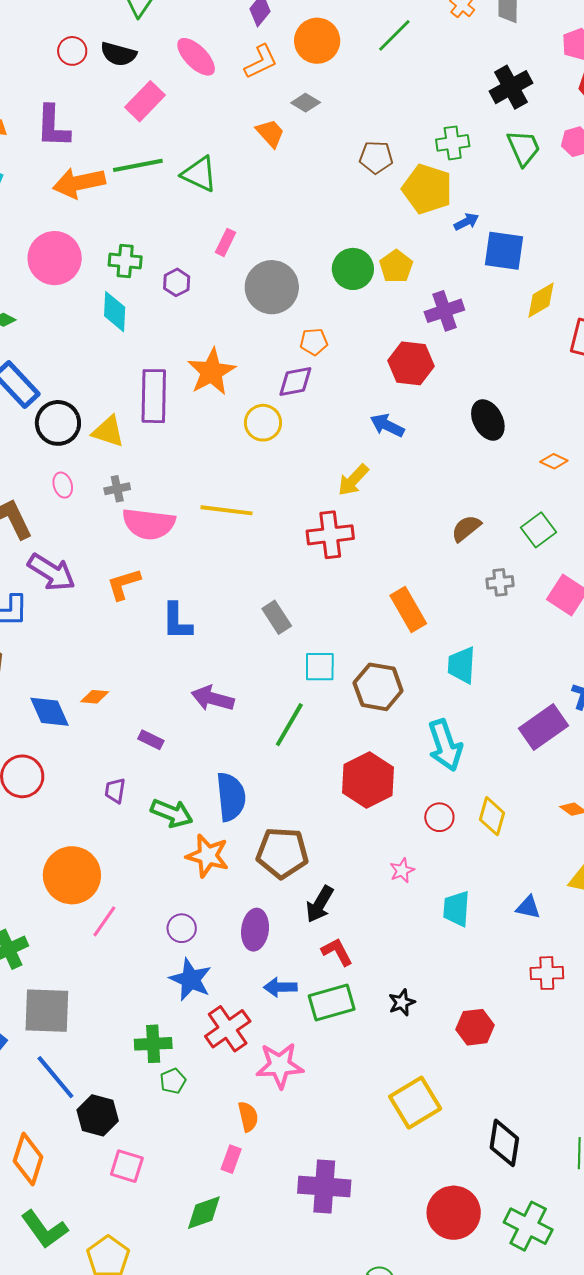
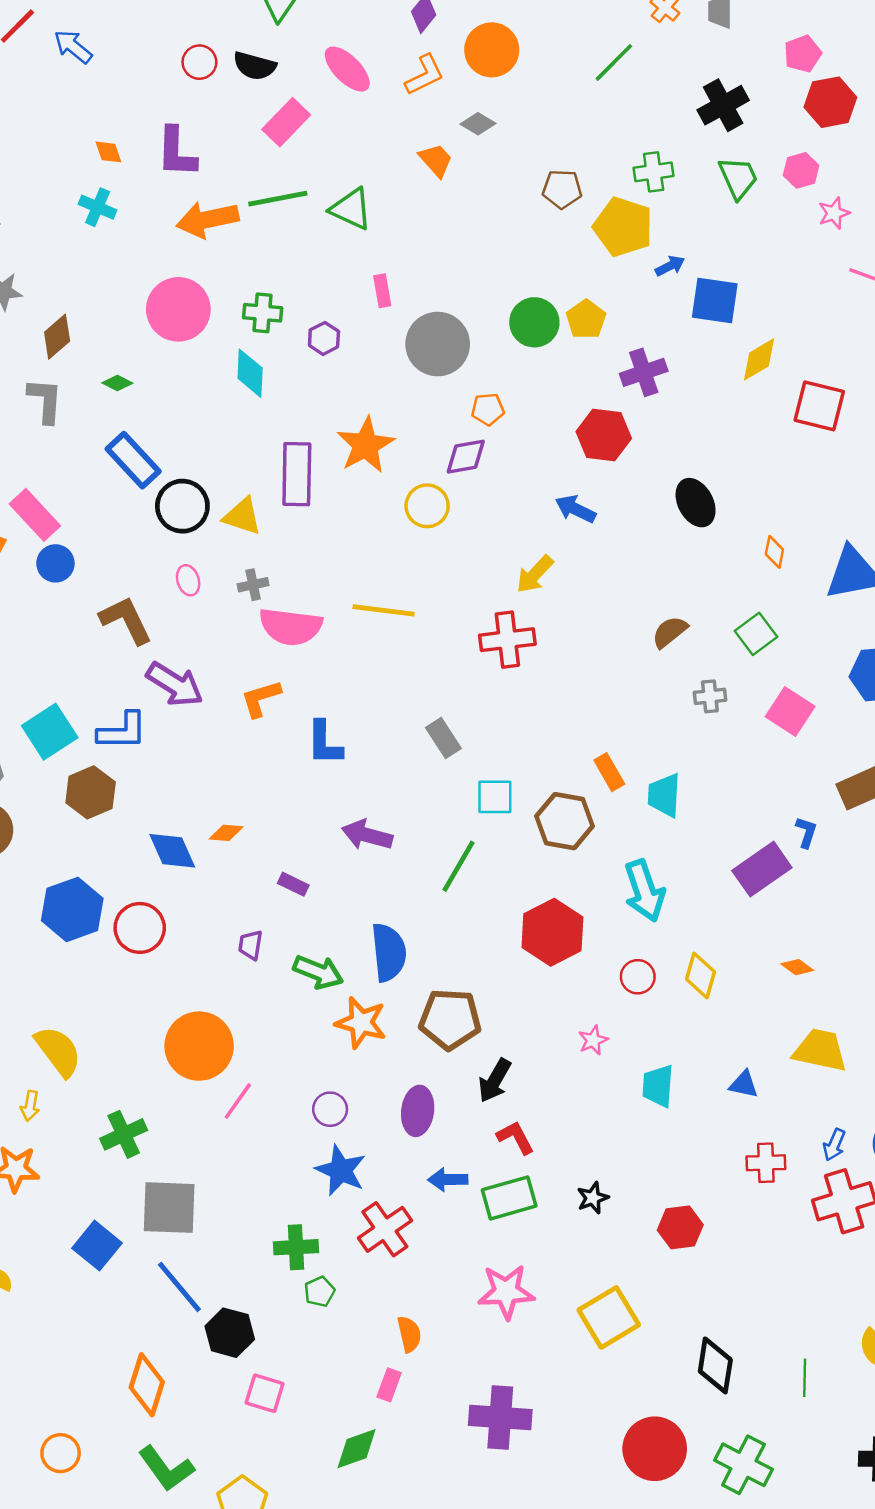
green line: (394, 35) -> (614, 62), moved
pink rectangle: (225, 242) -> (382, 291), turned -36
orange diamond: (554, 461) -> (774, 552), turned 76
orange rectangle: (408, 610) -> (609, 772), moved, size x0.7
pink star: (280, 1065) -> (506, 1292), moved

